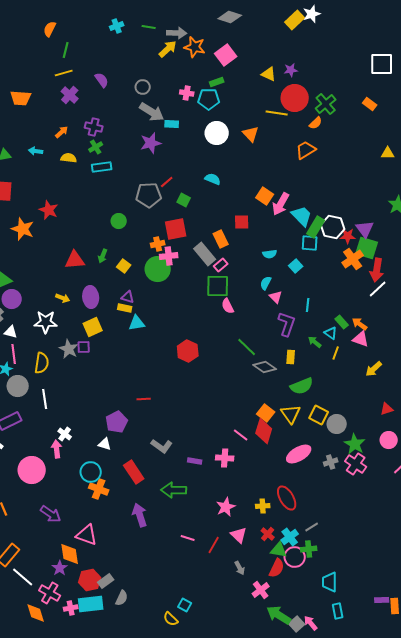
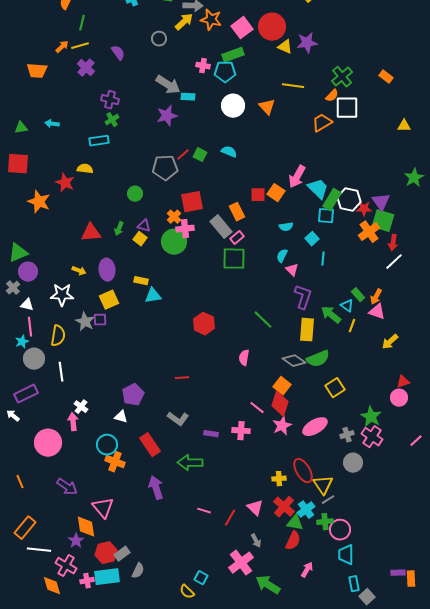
white square: (382, 64) -> (347, 108), moved
purple star: (291, 70) -> (307, 43), size x1.5
green rectangle: (217, 82) -> (233, 55), size x1.5
gray circle: (143, 87) -> (159, 39), moved
red circle: (295, 98) -> (272, 27), moved
orange arrow: (62, 132) -> (62, 47), moved
yellow semicircle: (69, 158) -> (85, 169), moved
cyan rectangle: (102, 167) -> (99, 141), moved
orange square: (265, 196) -> (276, 193), moved
green square: (184, 200) -> (200, 155), moved
orange cross: (158, 244) -> (174, 217), turned -32
red arrow: (377, 270) -> (393, 243), size x0.7
purple triangle: (128, 297) -> (144, 226), moved
cyan line: (308, 305) -> (323, 259), moved
pink semicircle: (228, 306) -> (244, 358), moved, turned 35
orange arrow: (360, 324) -> (376, 297), turned -98
green arrow: (315, 342) -> (331, 315), size x1.5
yellow rectangle: (291, 357) -> (307, 330), size x1.6
gray diamond: (265, 367) -> (294, 361), moved
red line: (144, 399) -> (182, 378), moved
yellow triangle: (291, 414) -> (323, 485), moved
yellow square: (319, 415) -> (335, 388), turned 30
gray circle: (337, 424) -> (353, 463), moved
pink circle: (389, 440) -> (399, 398), moved
pink star: (226, 507) -> (282, 426), moved
red cross: (268, 534) -> (284, 507), size x1.5
pink triangle: (87, 535) -> (103, 508), turned 30
pink circle: (295, 557) -> (340, 530), moved
white line: (23, 577) -> (39, 550), turned -35
pink cross: (261, 590) -> (241, 563), moved, size x1.4
green arrow: (279, 615) -> (268, 585), moved
pink arrow: (311, 623) -> (307, 570), moved, turned 70
gray square: (297, 624) -> (367, 597), moved

